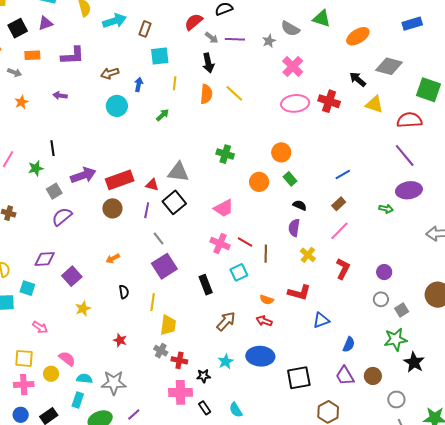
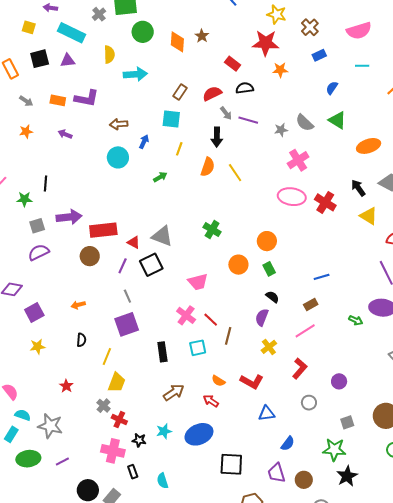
brown rectangle: (145, 29) -> (180, 92), moved
orange rectangle: (32, 55) -> (58, 100), moved
gray circle: (381, 299) -> (309, 403), moved
blue ellipse: (260, 356) -> (199, 434), turned -40

